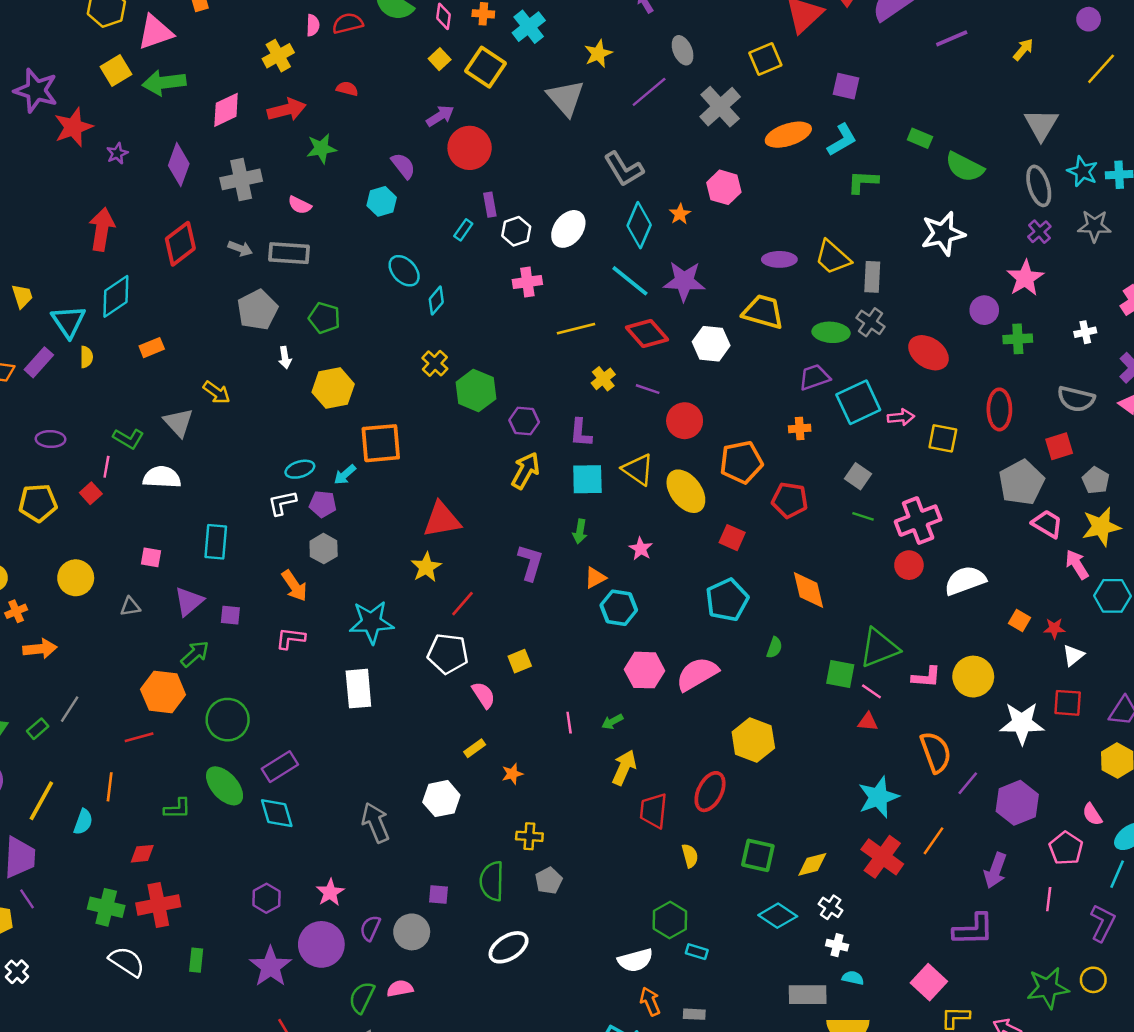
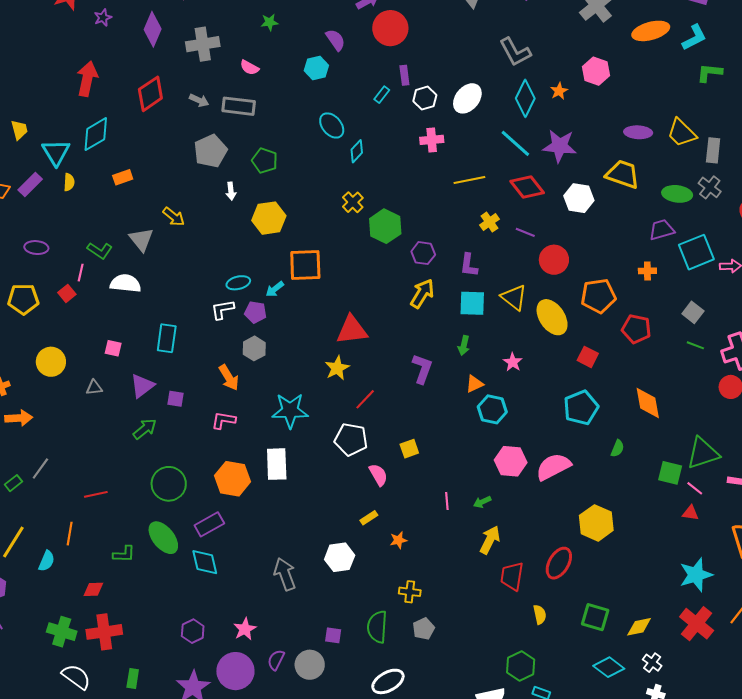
green star: (321, 148) -> (270, 22), size x0.7
orange hexagon: (163, 692) -> (233, 479), moved

